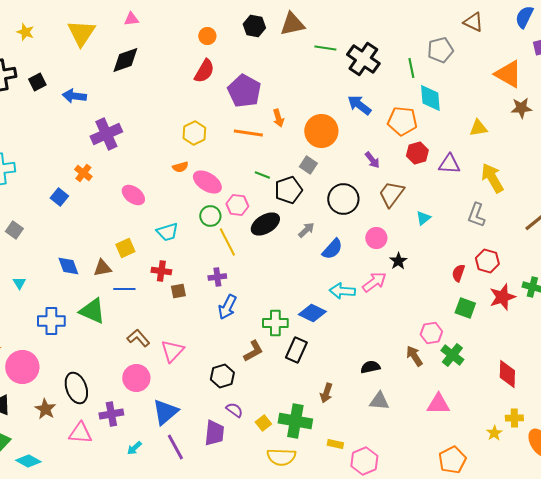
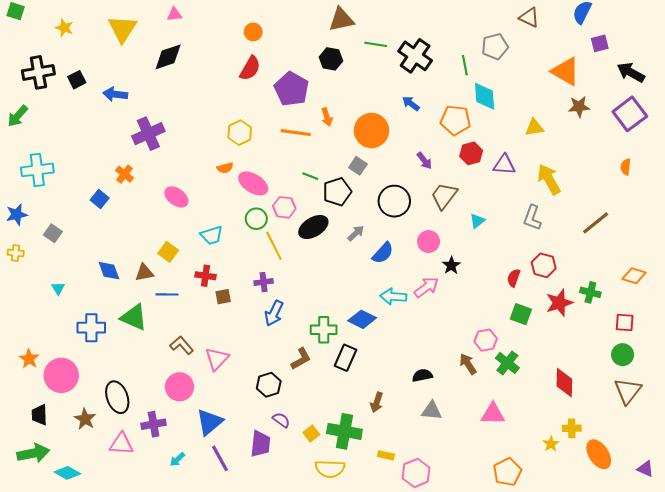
black hexagon: (254, 26) -> (331, 59), moved
blue arrow: (359, 105) -> (411, 104), size x0.7
yellow square: (125, 248) -> (168, 252), turned -30

